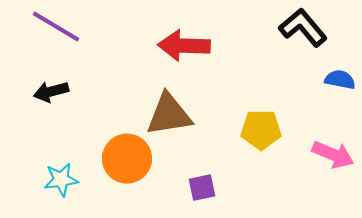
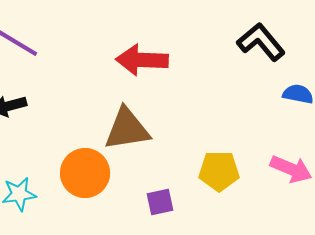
yellow pentagon: (261, 130) -> (219, 171), moved

